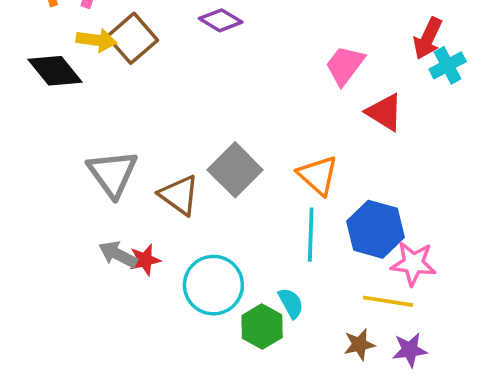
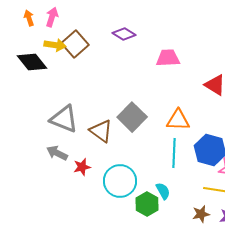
pink trapezoid: (345, 65) -> (168, 58), moved, turned 50
gray triangle: (113, 173) -> (64, 119), turned -32
orange triangle: (318, 175) -> (178, 120), turned -40
gray arrow: (118, 254) -> (57, 153), moved

